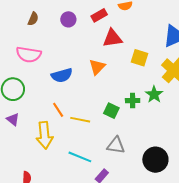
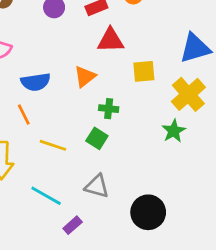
yellow square: (139, 58) -> (144, 71), turned -30
green star: (154, 94) -> (174, 131), moved
green cross: (133, 101) -> (109, 109), moved
orange line: (58, 110) -> (24, 114), moved

